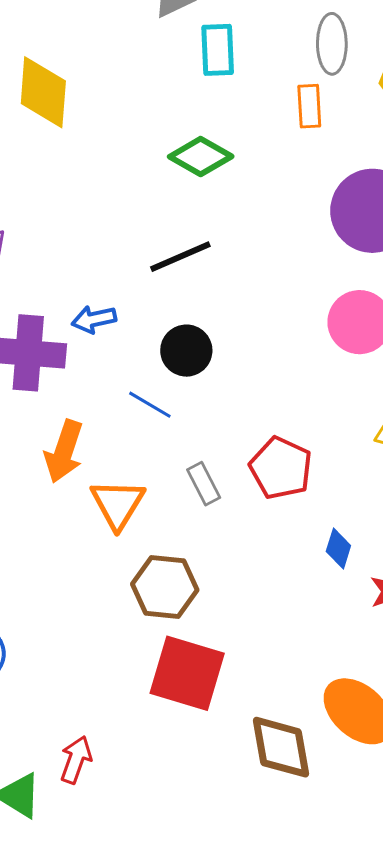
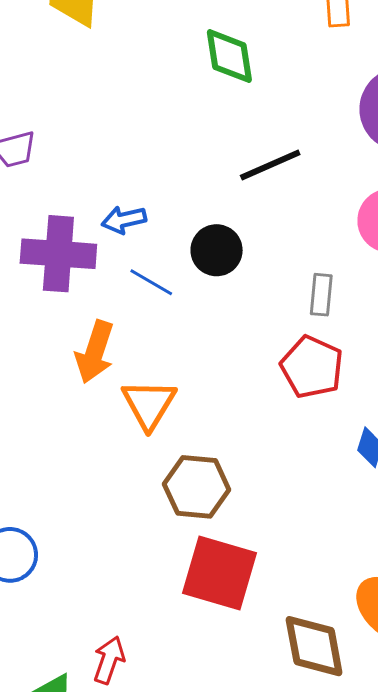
green diamond: (201, 156) -> (229, 56), turned 52
black line: (180, 257) -> (270, 165), moved
blue line: (150, 405) -> (151, 282), moved
gray rectangle: (204, 484) -> (321, 295), moved, turned 33

